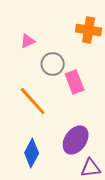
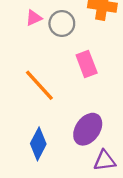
gray circle: (53, 64) -> (62, 23), moved

